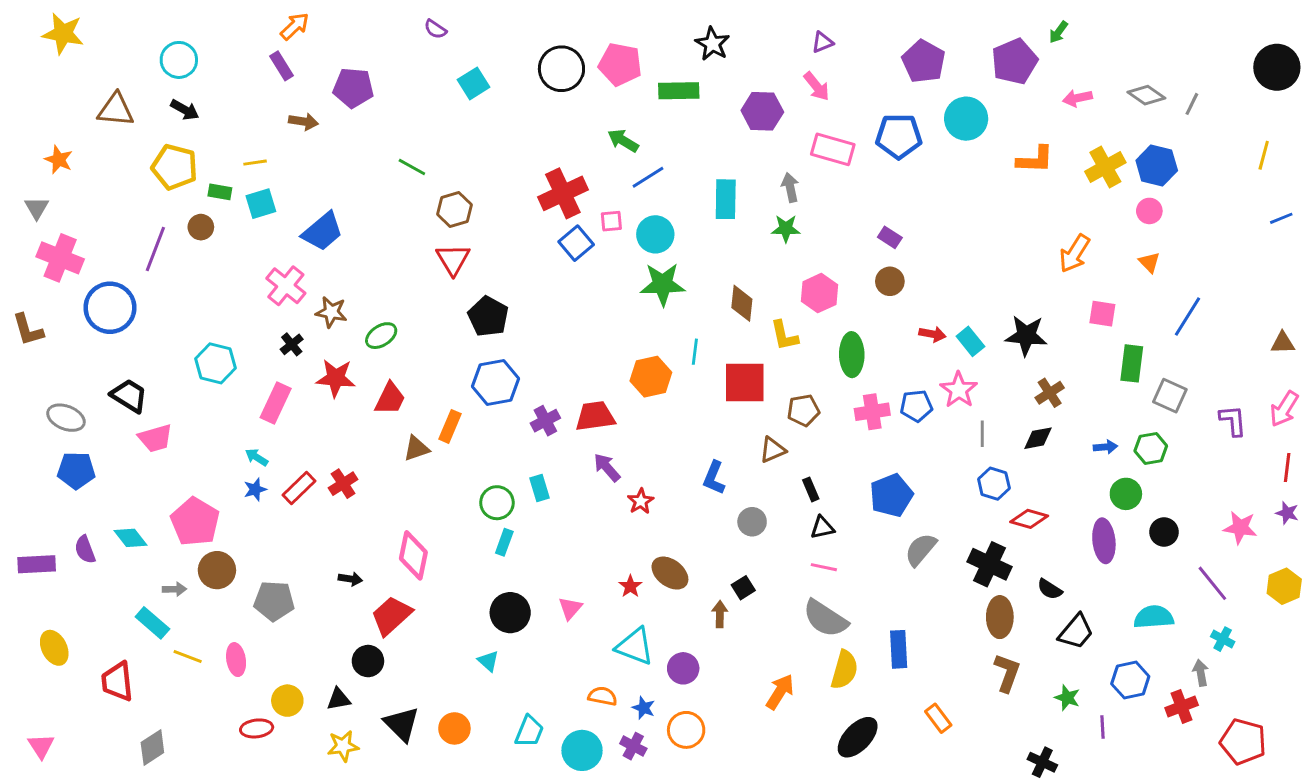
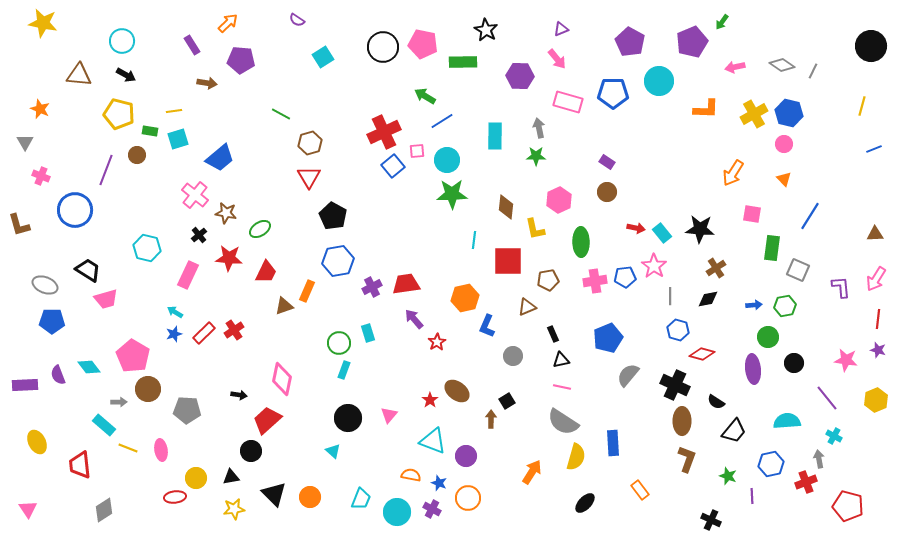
orange arrow: (295, 26) -> (228, 23), moved
pink cross: (60, 258) -> (41, 176), size x0.6
orange hexagon: (651, 377) -> (465, 298), moved
black ellipse: (858, 737) -> (585, 503), size x0.7

